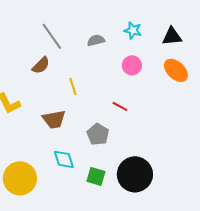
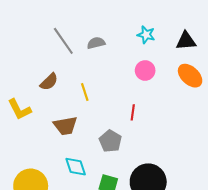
gray semicircle: (96, 40) -> (96, 43), moved
brown semicircle: (41, 65) -> (49, 82), moved
red line: (120, 106) -> (133, 112), turned 70

